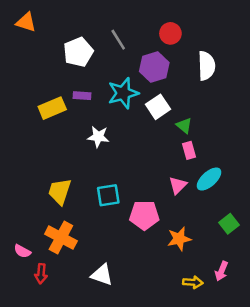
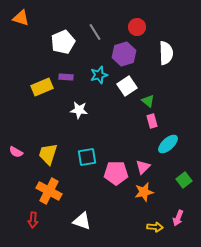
cyan star: (123, 93) -> (99, 75), size x0.7
pink triangle: (178, 185) -> (143, 167), moved
pink semicircle: (22, 251) -> (16, 152), moved

